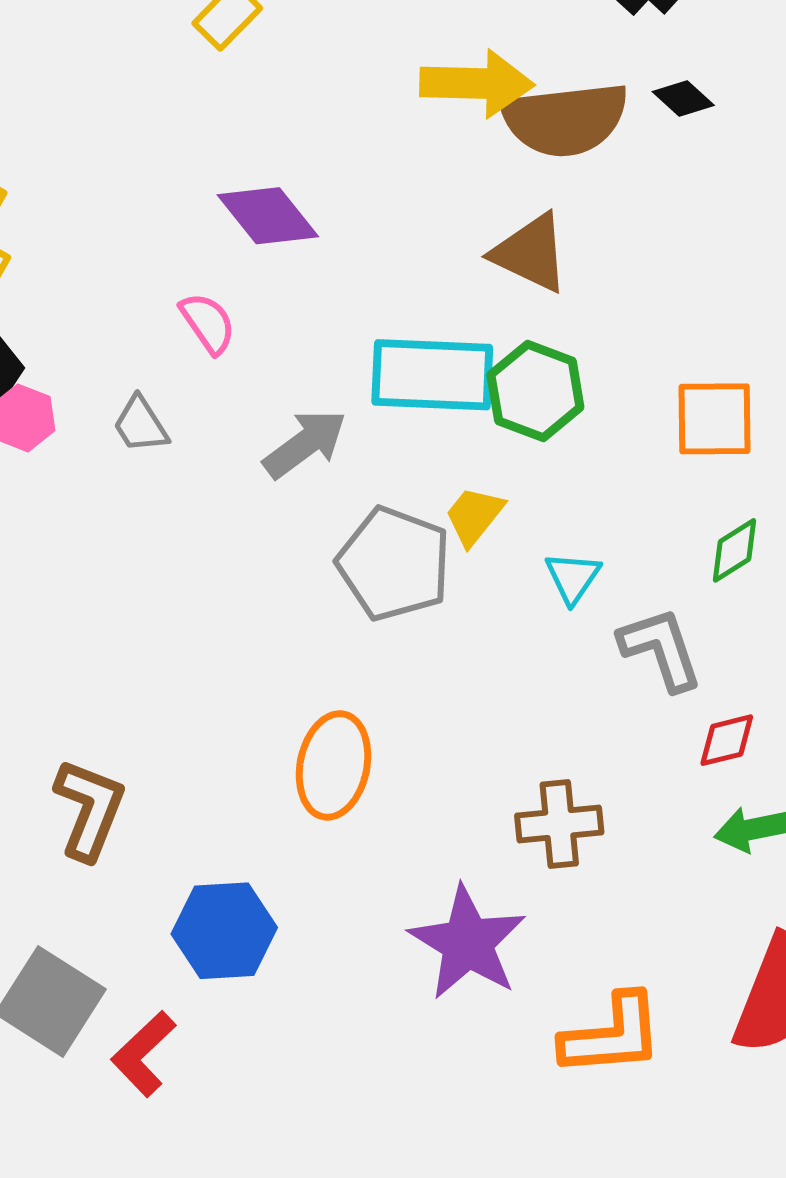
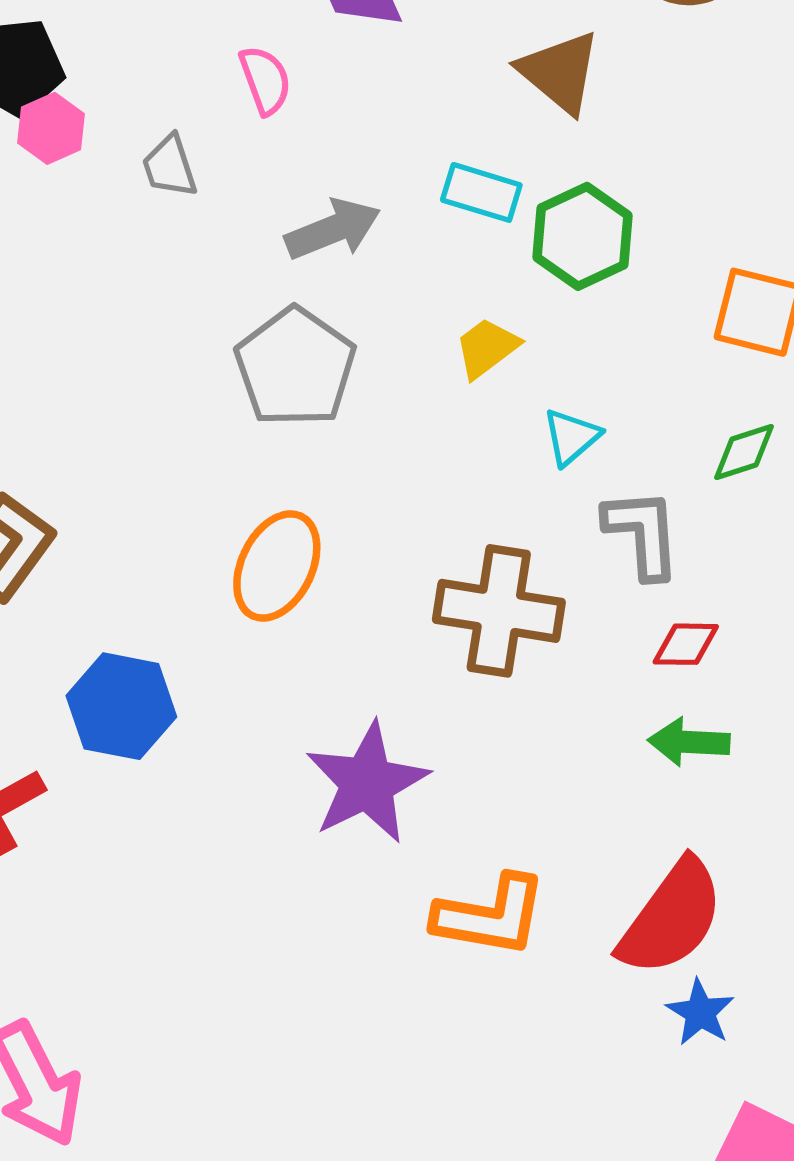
brown triangle: (531, 253) -> (560, 72), moved
cyan rectangle: (432, 375) -> (481, 192), size x0.6
gray pentagon: (394, 564) -> (295, 367), moved
brown cross: (559, 824) -> (499, 611), moved, size x1.4

